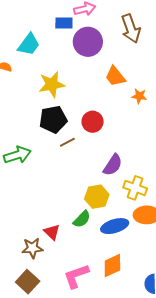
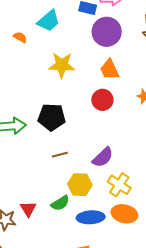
orange trapezoid: (115, 76) -> (110, 70), moved
black pentagon: (53, 119) -> (52, 117), moved
red circle: (93, 122) -> (102, 100), moved
brown line: (67, 142) -> (60, 155), moved

